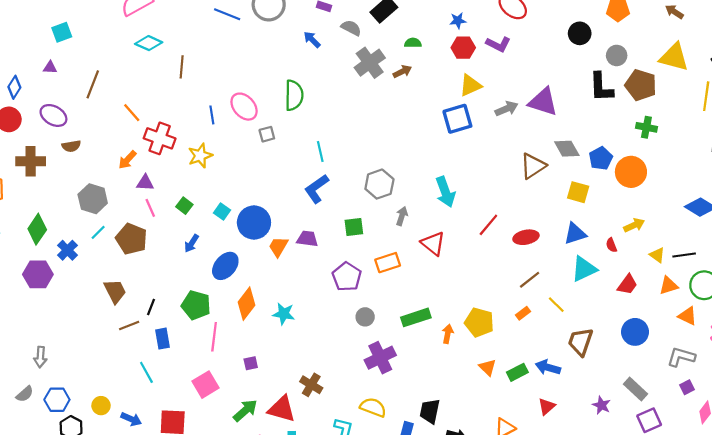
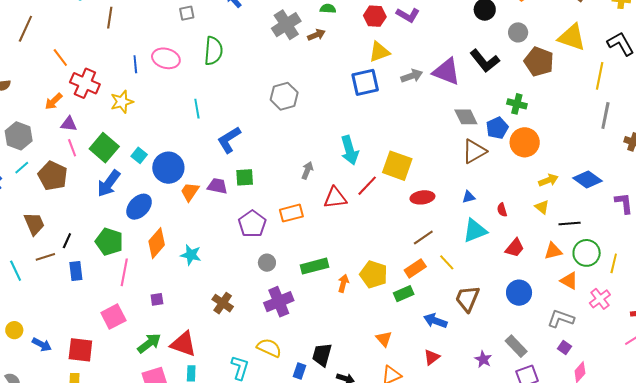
black L-shape: (601, 87) -> (485, 61), moved, turned -40
pink ellipse: (244, 107) -> (166, 58), turned -36
green cross: (646, 127) -> (517, 104), moved
gray square: (267, 134) -> (187, 13), moved
cyan line: (320, 151) -> (197, 109), moved
brown triangle: (533, 166) -> (474, 151), moved
gray hexagon: (379, 184) -> (284, 96), moved
yellow square: (578, 192) -> (397, 166), moved, size x1.4
green square: (184, 206) -> (104, 148), size x1.8
red line: (488, 225) -> (367, 186), moved
yellow arrow: (634, 225) -> (548, 180), moved
green square: (354, 227) -> (245, 177), moved
blue triangle: (575, 234) -> (469, 197), size x0.6
blue arrow: (192, 243) -> (109, 183), size x1.6
red triangle: (433, 243) -> (335, 198), turned -50
yellow triangle: (657, 255) -> (542, 207), moved
orange rectangle: (523, 313) -> (415, 268), size x1.5
orange triangle: (488, 367) -> (384, 339), moved
cyan line: (146, 372) -> (16, 271), moved
green rectangle: (517, 372) -> (404, 294), moved
brown cross: (311, 385) -> (223, 303), moved
purple square: (687, 387) -> (564, 347), turned -32

